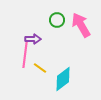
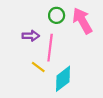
pink line: (25, 55) -> (50, 48), moved

